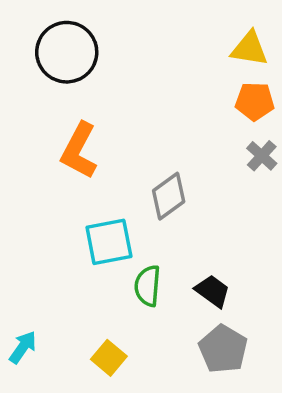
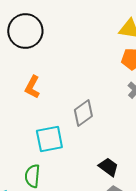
orange L-shape: (79, 151) -> (32, 87), size x0.7
green semicircle: (148, 286) -> (32, 176), moved

